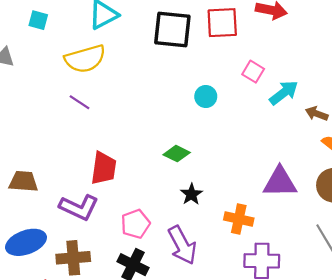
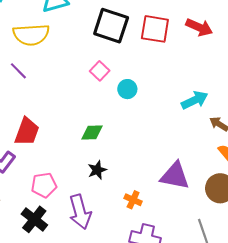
pink square: (253, 72) -> (100, 71), moved
green diamond: (177, 154) -> (92, 133), turned -40
orange cross: (239, 219) -> (133, 200), size x0.7

